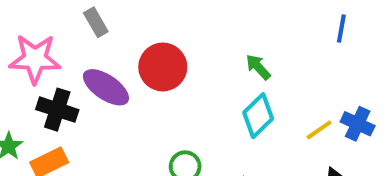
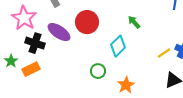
pink star: (35, 59) -> (24, 18), turned 30
cyan diamond: (258, 116) -> (118, 46), moved

